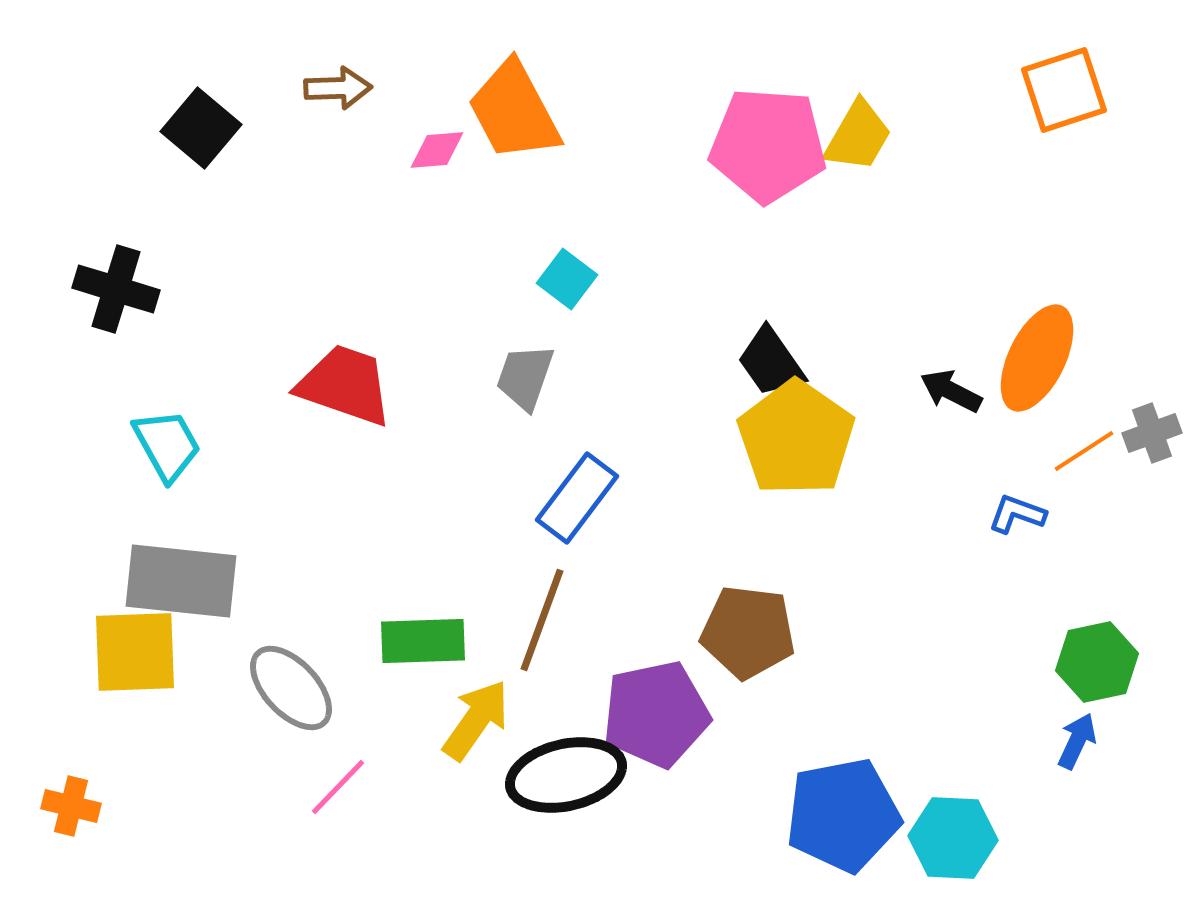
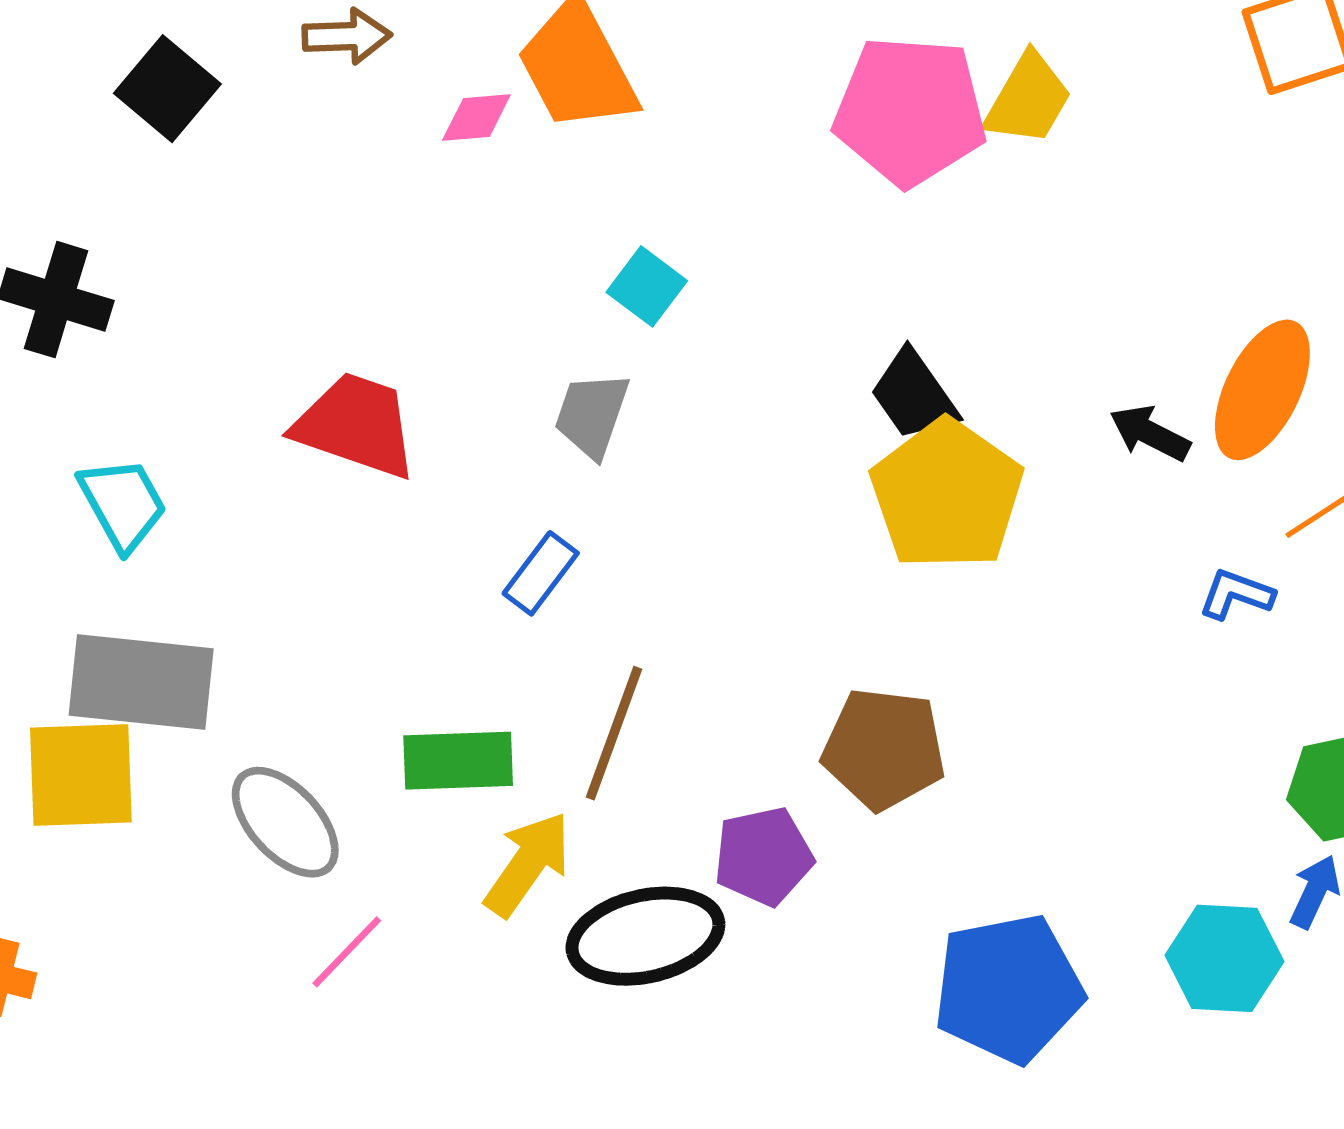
blue rectangle: (577, 498) -> (541, 573), moved, size x0.7
purple pentagon: (656, 714) -> (763, 856), size x0.7
cyan hexagon: (953, 838) -> (1224, 958), moved

